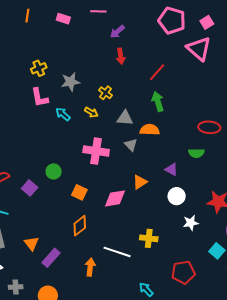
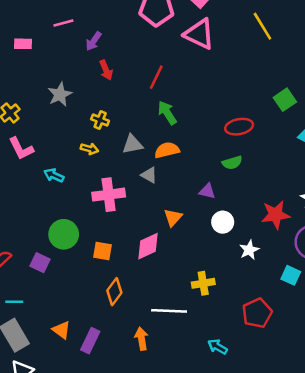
gray star: (70, 82) -> (60, 94), moved
cyan arrow: (63, 114) -> (54, 175), moved
green circle: (54, 171) -> (64, 234), size x1.5

